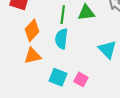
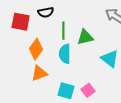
green triangle: (86, 13) -> (85, 37), moved
pink square: (81, 79) -> (88, 90), turned 32

